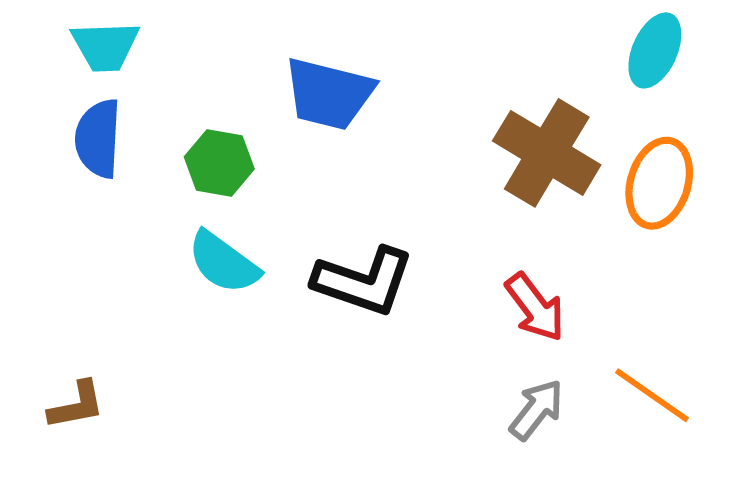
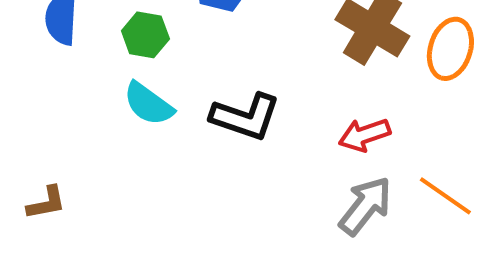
red arrow: (535, 307) -> (364, 135), turned 108
gray arrow: (537, 410) -> (365, 206), size x1.4

